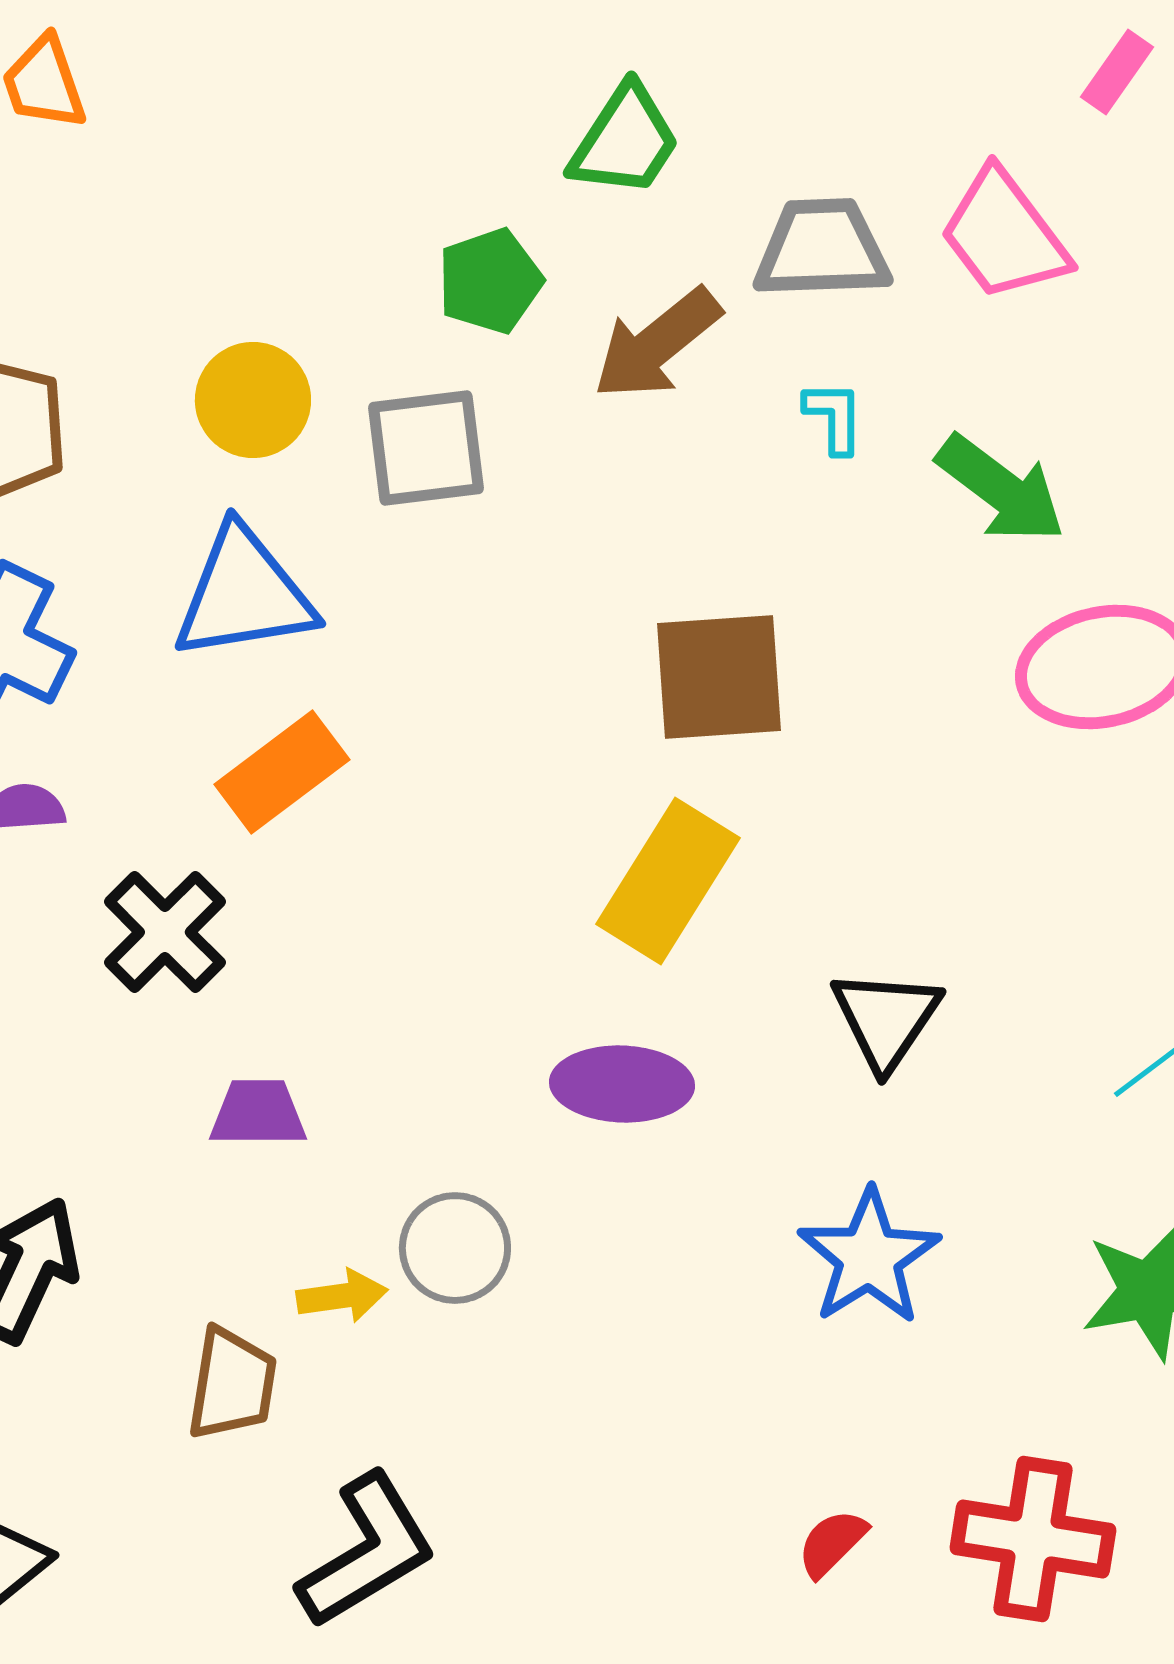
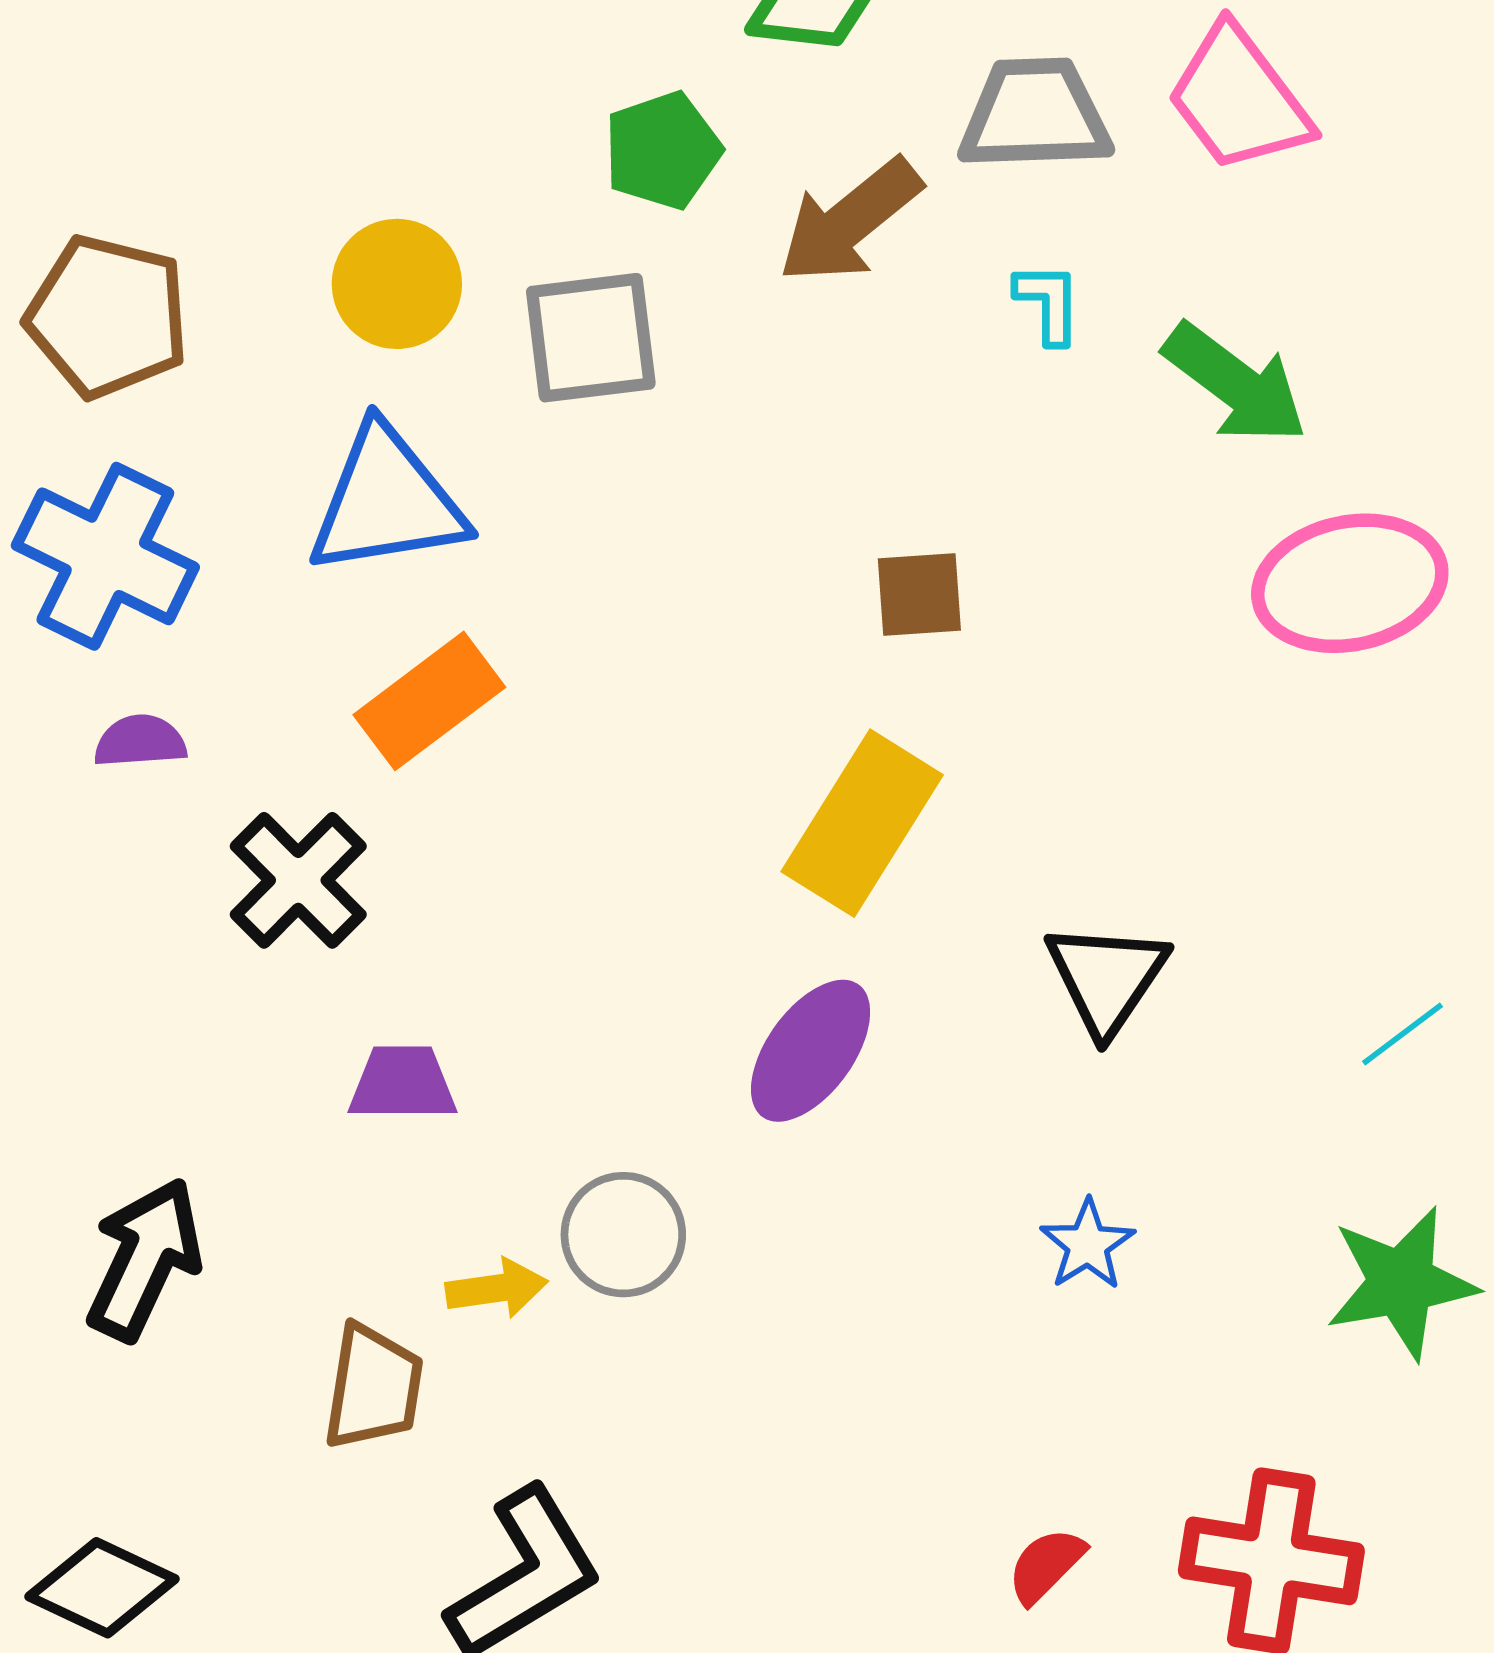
brown square: (719, 677) -> (919, 594), size x0.6
purple ellipse: (622, 1084) -> (811, 1051), turned -56
blue star: (869, 1257) -> (1087, 1245), size x0.6

